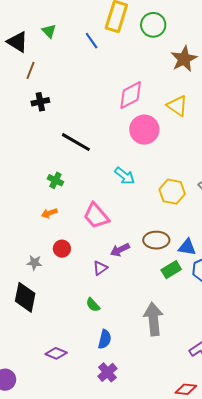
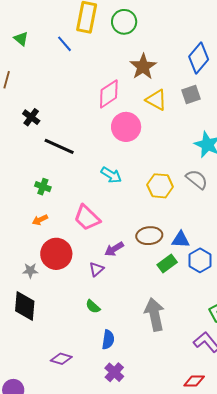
brown star: (184, 59) -> (143, 67), moved
black cross: (40, 102) -> (31, 117), moved, turned -36
red circle: (62, 249) -> (56, 254), size x1.8

